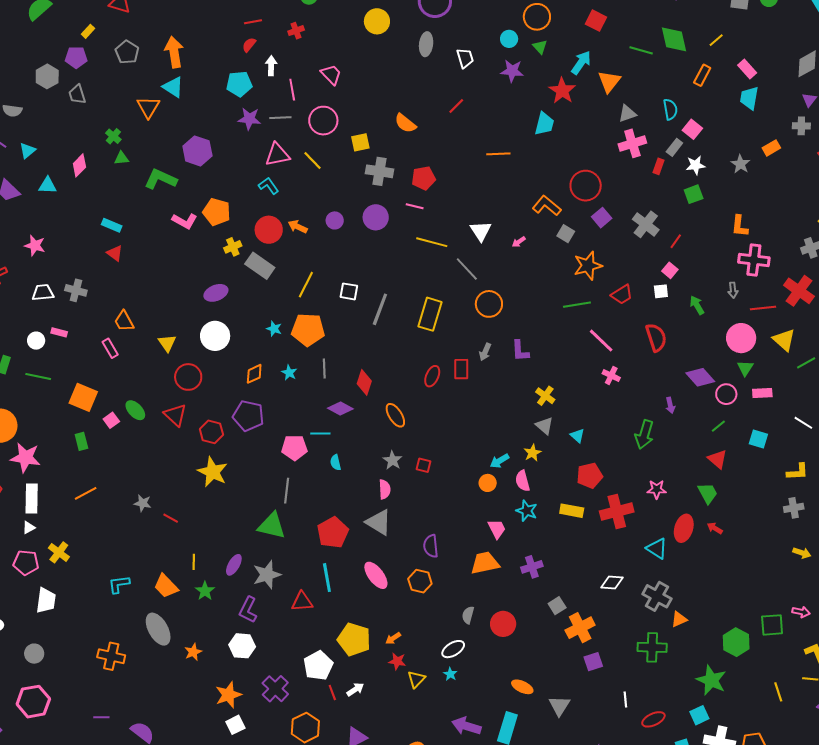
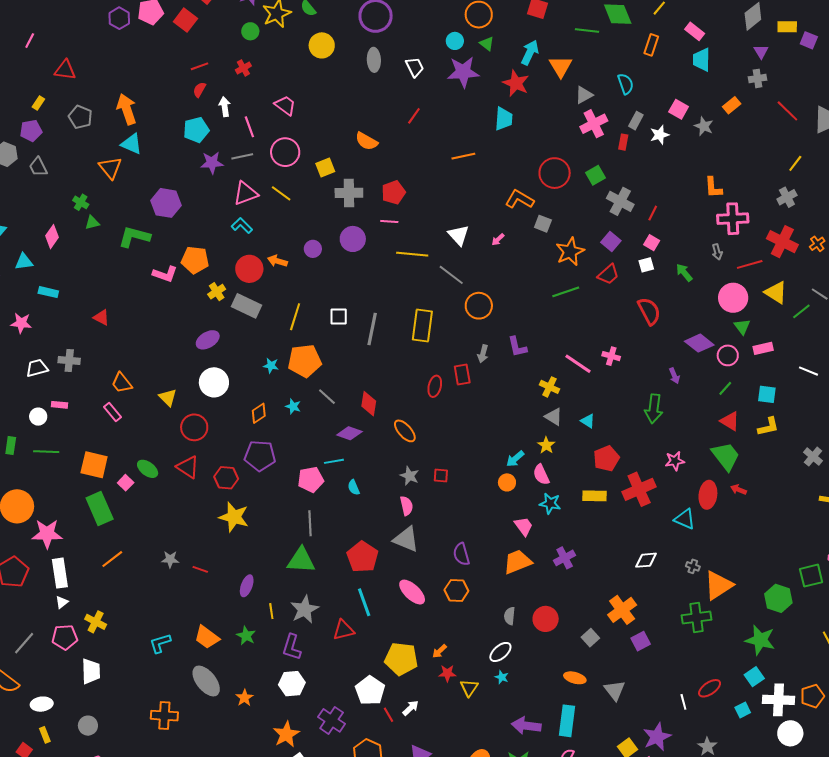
purple star: (512, 71) -> (463, 72), size x1.4
pink square: (692, 129) -> (679, 109), moved
green square: (694, 194) -> (595, 175), moved
purple square: (602, 218) -> (611, 242), moved
cyan rectangle: (112, 225) -> (48, 292), moved
pink line: (601, 341) -> (578, 364), moved
gray line: (324, 369) -> (327, 397), turned -36
green rectangle: (81, 441) -> (100, 508), size x1.8
yellow L-shape: (798, 472) -> (768, 427), moved
green trapezoid: (708, 493) -> (726, 456), size x1.4
gray cross: (794, 508) -> (813, 457), turned -30
yellow line: (194, 562) -> (271, 611), moved
purple ellipse: (234, 565) -> (247, 586), moved
gray cross: (657, 596) -> (693, 566), size x0.5
gray square: (557, 606) -> (590, 638), moved
orange triangle: (679, 619) -> (718, 585), size x1.8
white line: (625, 699) -> (683, 702), moved

